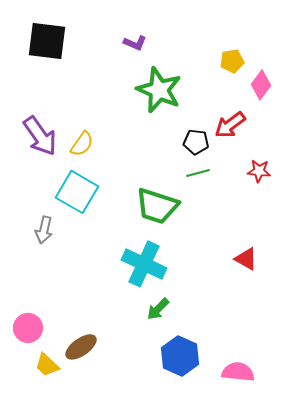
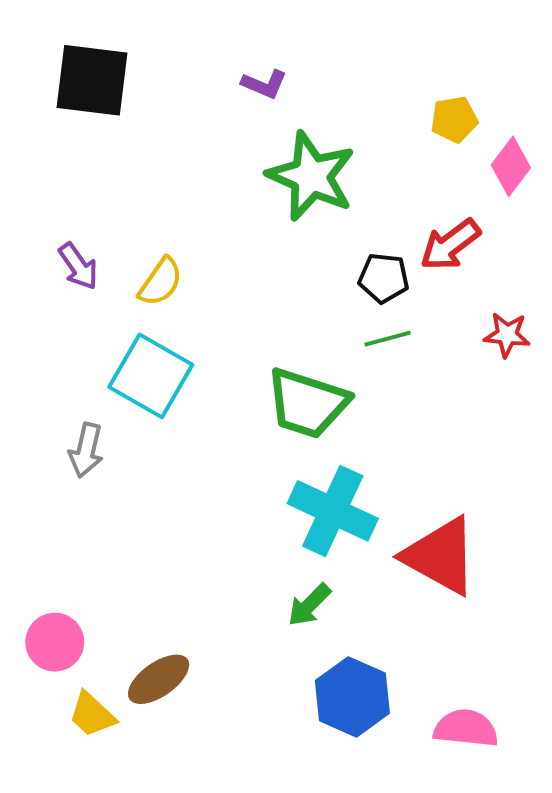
purple arrow: (40, 136) -> (78, 266), size x0.6
red triangle: (246, 259) -> (440, 556), moved, size x1.8
cyan cross: (144, 264) -> (333, 511), moved

